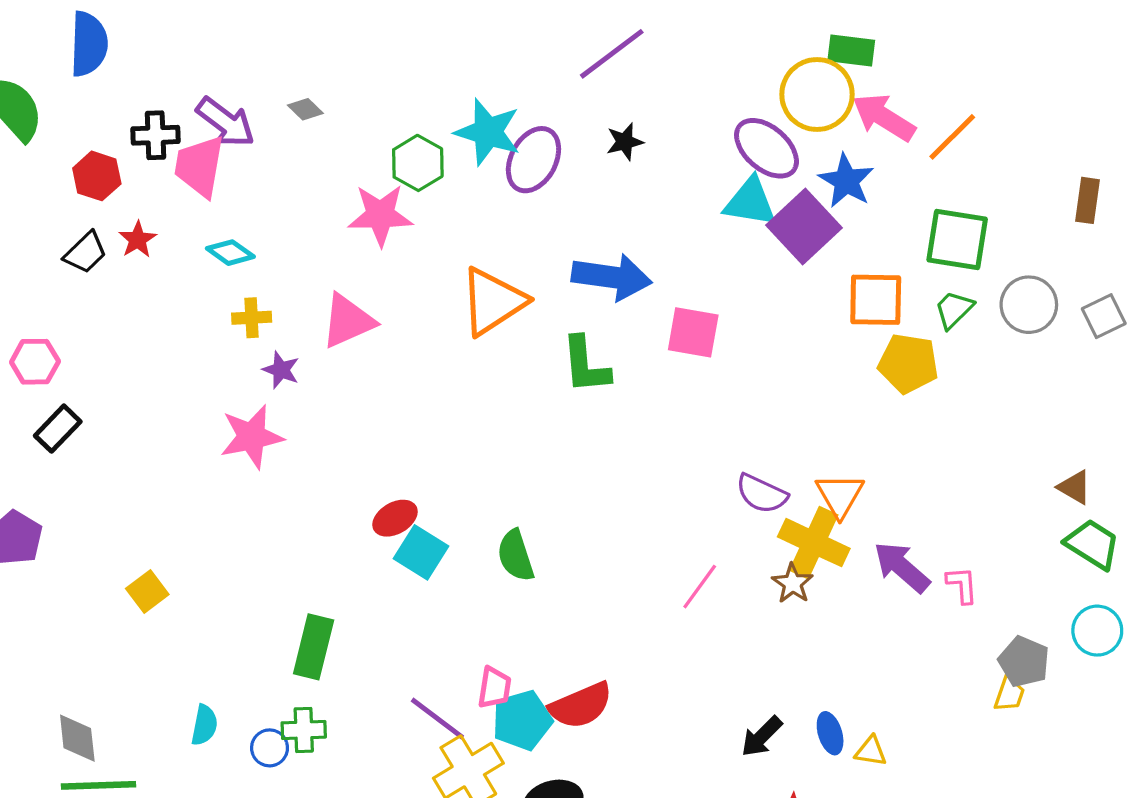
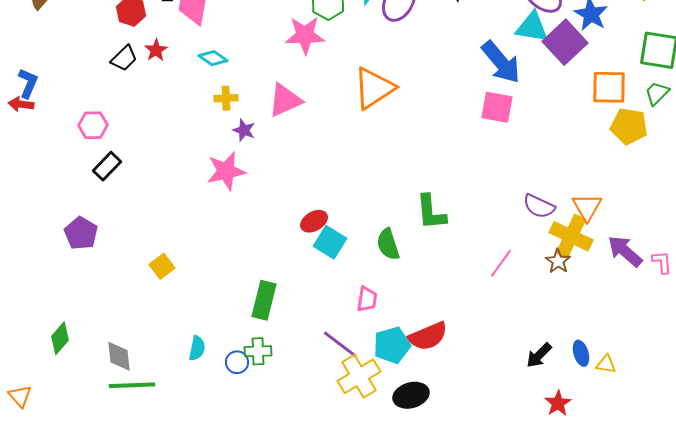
blue arrow: (612, 277) -> (501, 62), moved, turned 42
green L-shape: (586, 365) -> (431, 212), moved
pink trapezoid: (494, 688) -> (367, 299), moved

